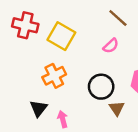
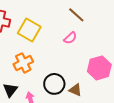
black circle: (101, 87) -> (54, 84), moved
brown triangle: (117, 108) -> (75, 90), turned -32

